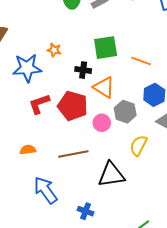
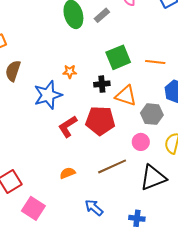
pink circle: (102, 123) -> (141, 142), moved
blue arrow: (46, 190) -> (94, 208), size x0.7

